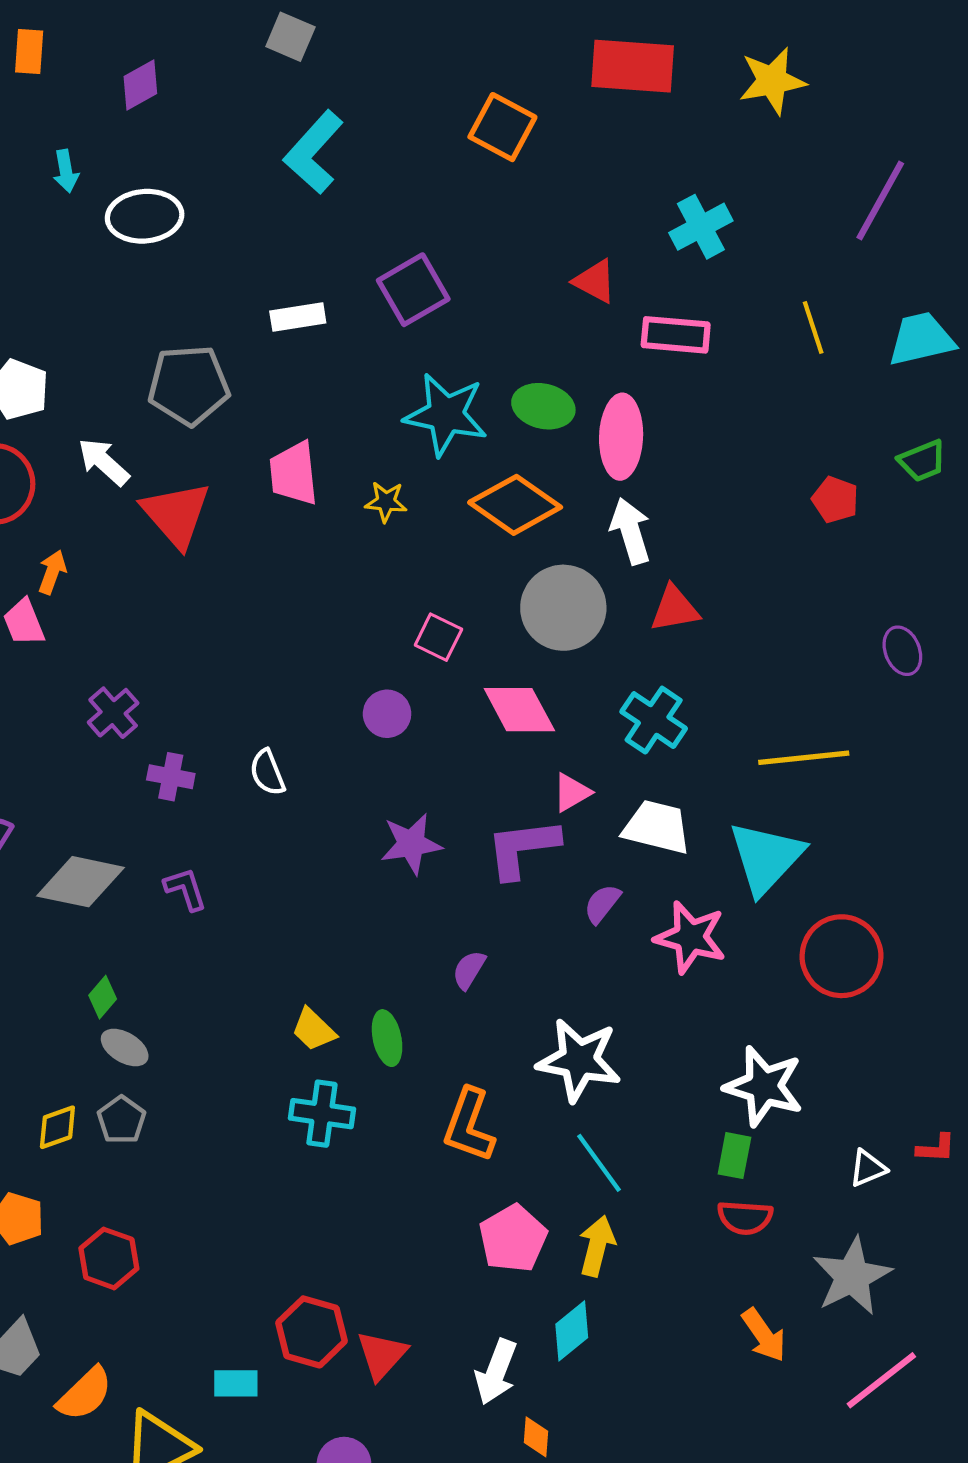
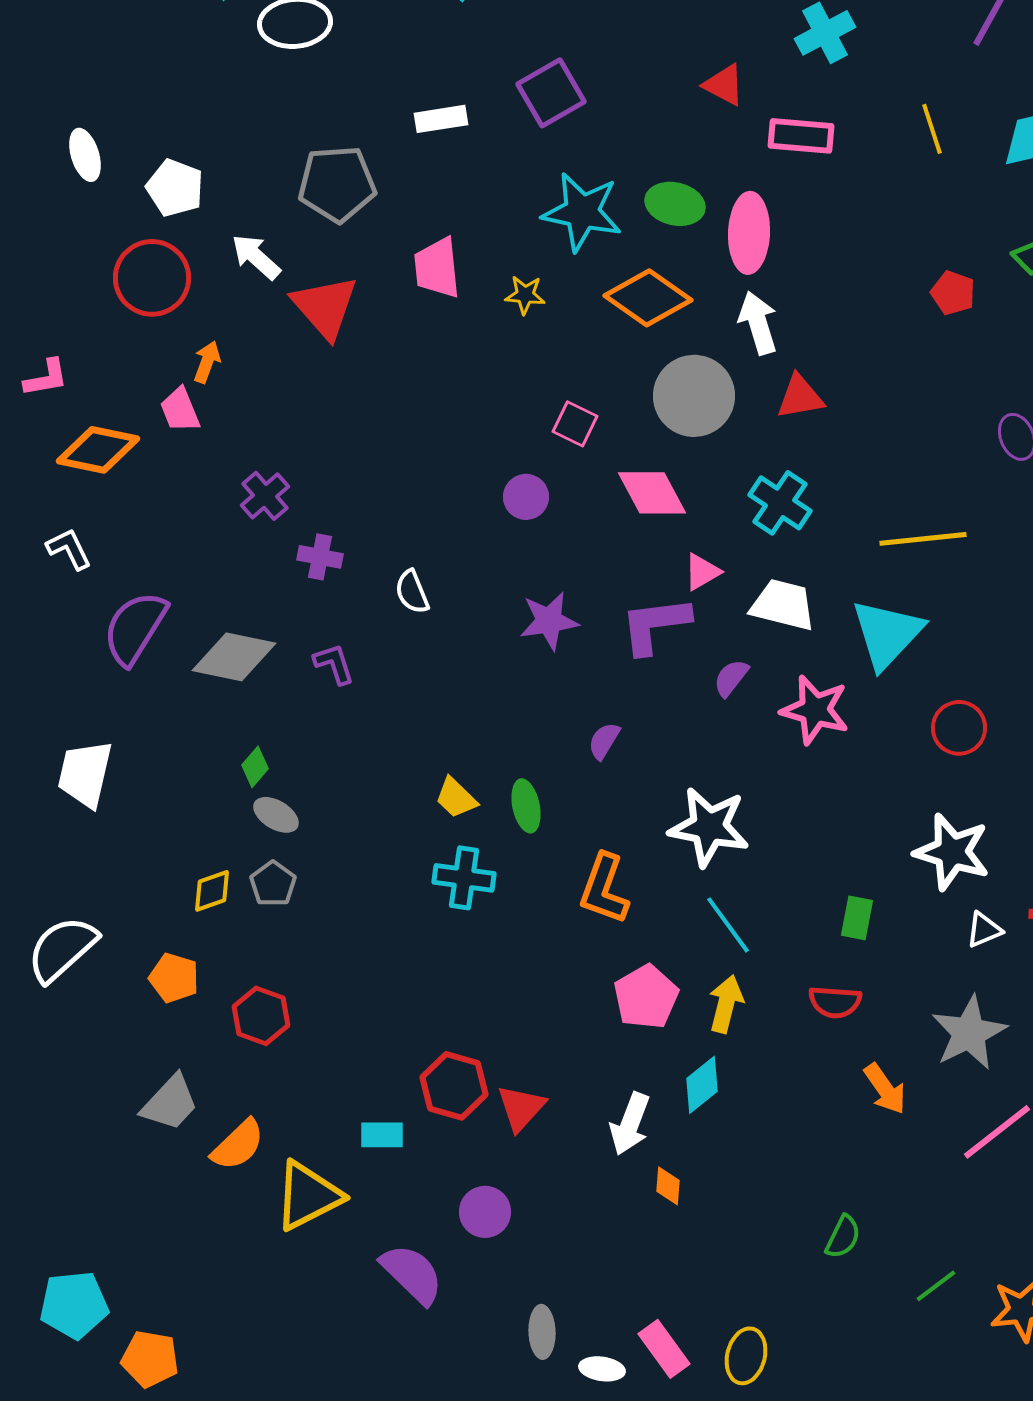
white semicircle: (267, 773) -> (412, 592), moved
red circle: (842, 956) -> (959, 728), size x0.7
white star: (764, 1086) -> (952, 852), moved
red semicircle: (745, 1218) -> (835, 1002), moved

